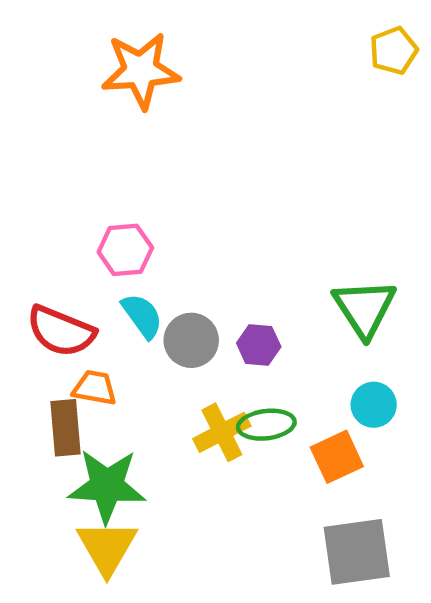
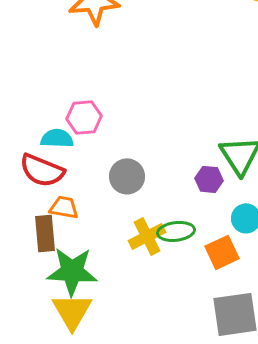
cyan semicircle: (142, 316) -> (57, 138), moved, turned -52
purple hexagon: (259, 345) -> (209, 179), moved

